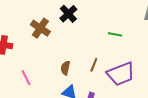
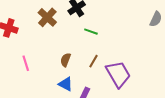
green line: (115, 34) -> (91, 32), moved
purple trapezoid: (121, 74) -> (118, 74), turned -108

